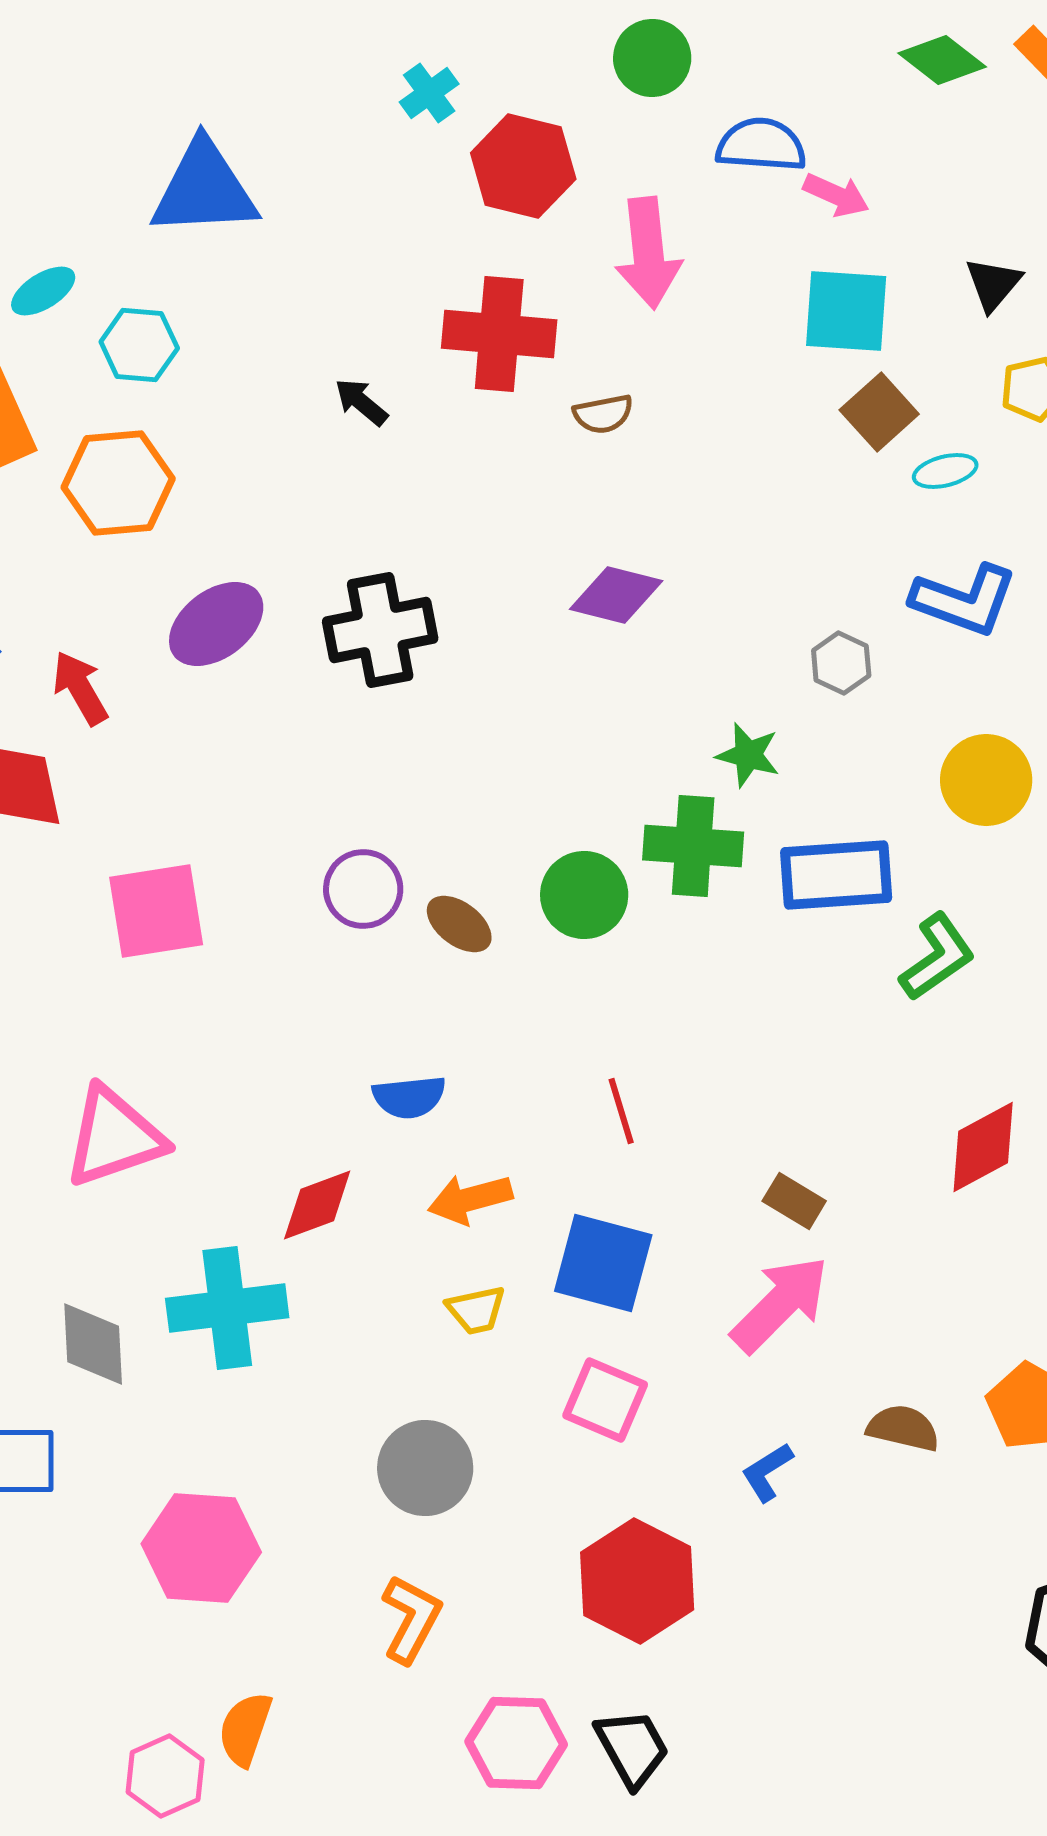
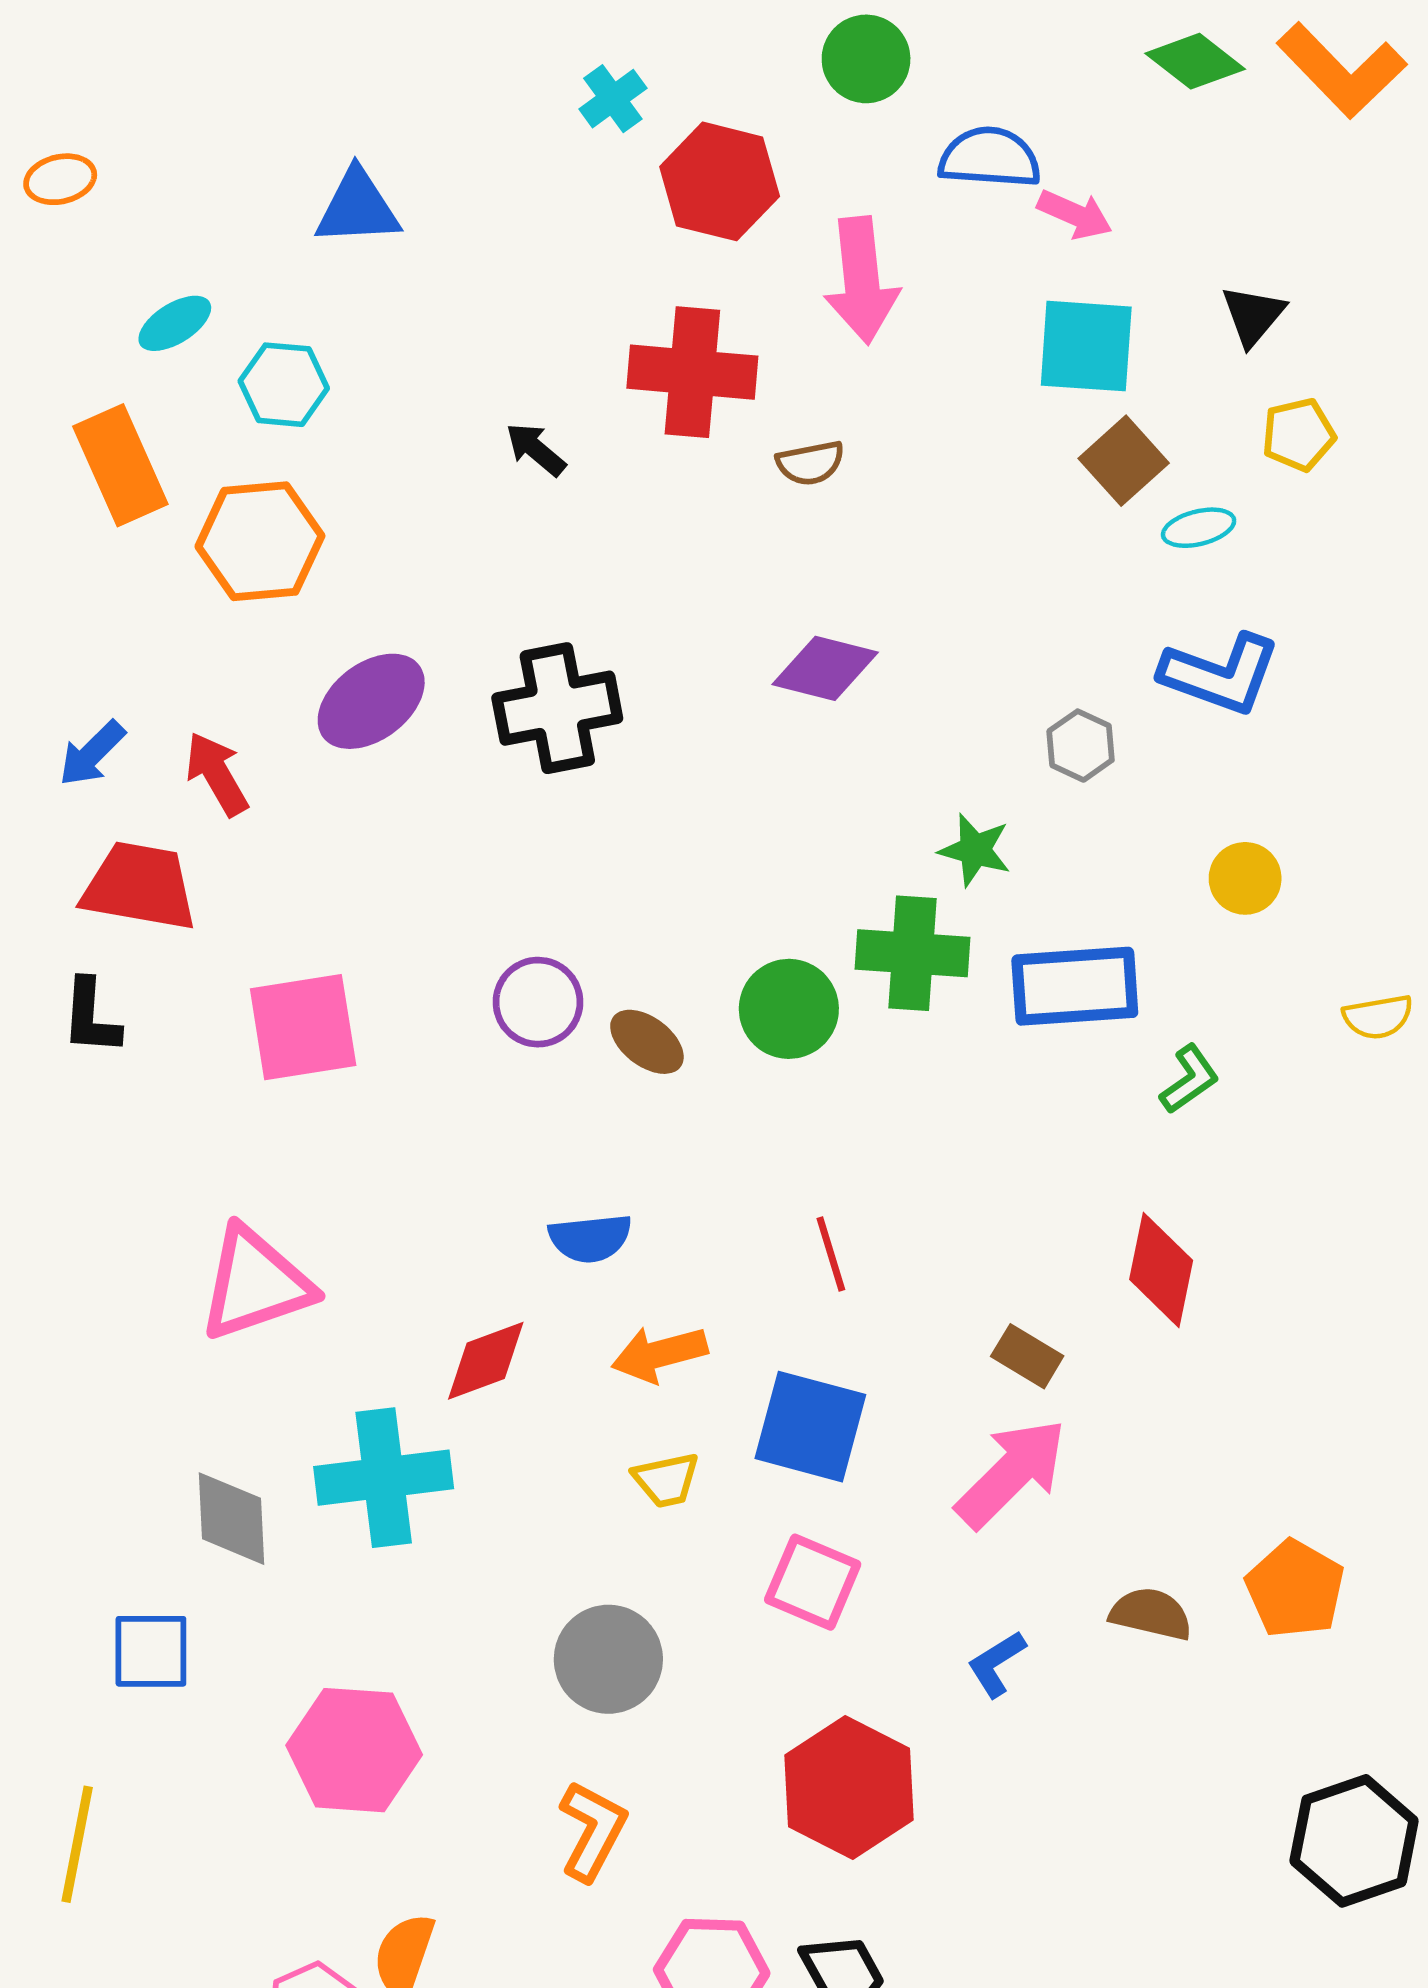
blue triangle: (204, 189) -> (358, 208), size x0.7
yellow circle: (986, 780) -> (1245, 878), size x0.7
green L-shape: (937, 957) -> (1189, 1079), size x0.7
red diamond: (983, 1147) -> (1161, 1270), moved, turned -50

